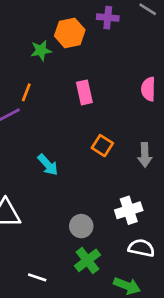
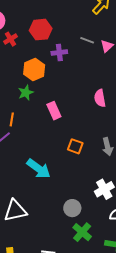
green star: (41, 51) -> (26, 93), moved
cyan arrow: (48, 165) -> (39, 169), size x1.4

